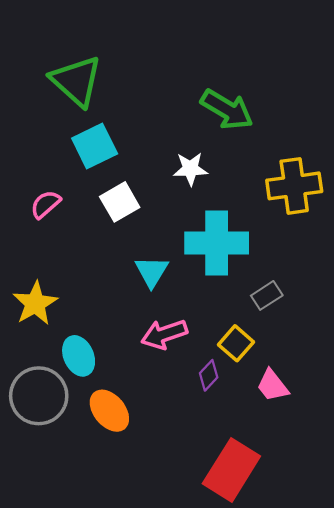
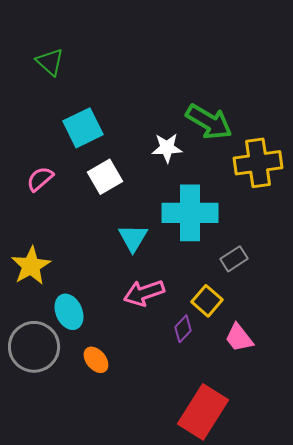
green triangle: (76, 81) -> (50, 62), moved, size x0.6
green arrow: (227, 110) -> (209, 122), moved
orange ellipse: (109, 411) -> (96, 360), size x0.7

